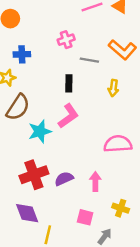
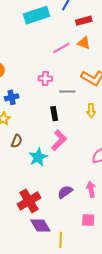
pink cross: (66, 40) -> (45, 79), turned 32
brown semicircle: (18, 107) -> (17, 141), size x0.6
red cross: (34, 175) -> (29, 201), moved

